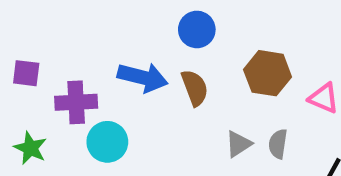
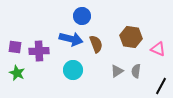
blue circle: (197, 29) -> (82, 16), moved
purple square: (26, 73) -> (15, 47), moved
cyan circle: (107, 142) -> (73, 70), moved

